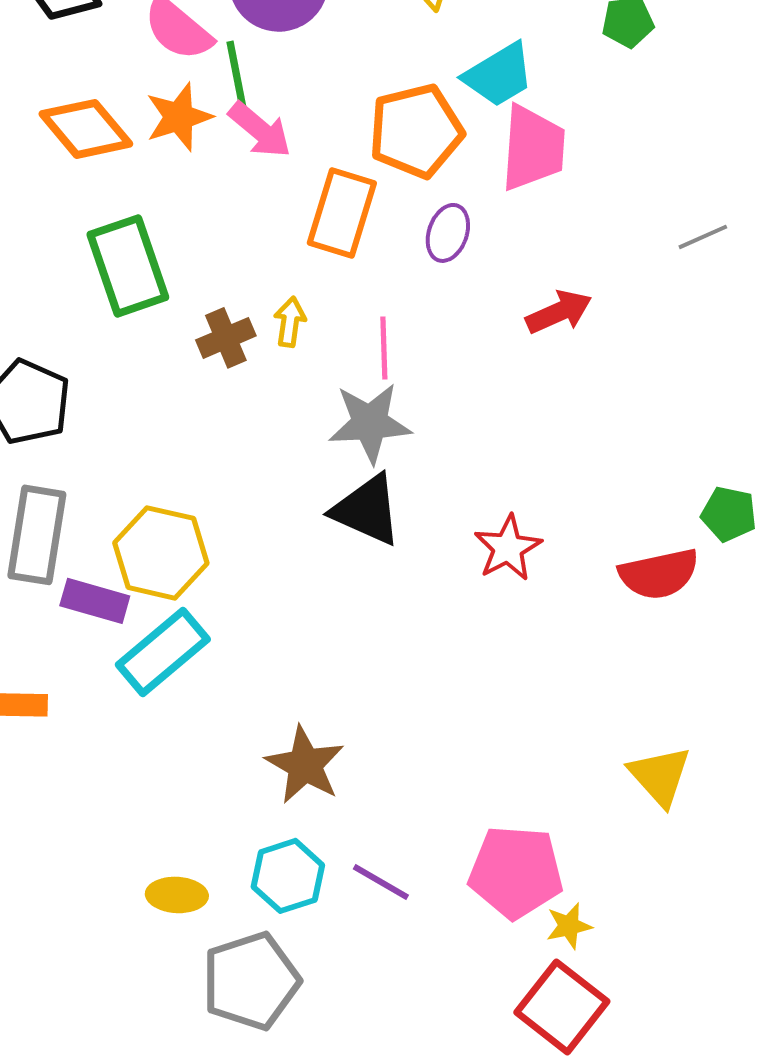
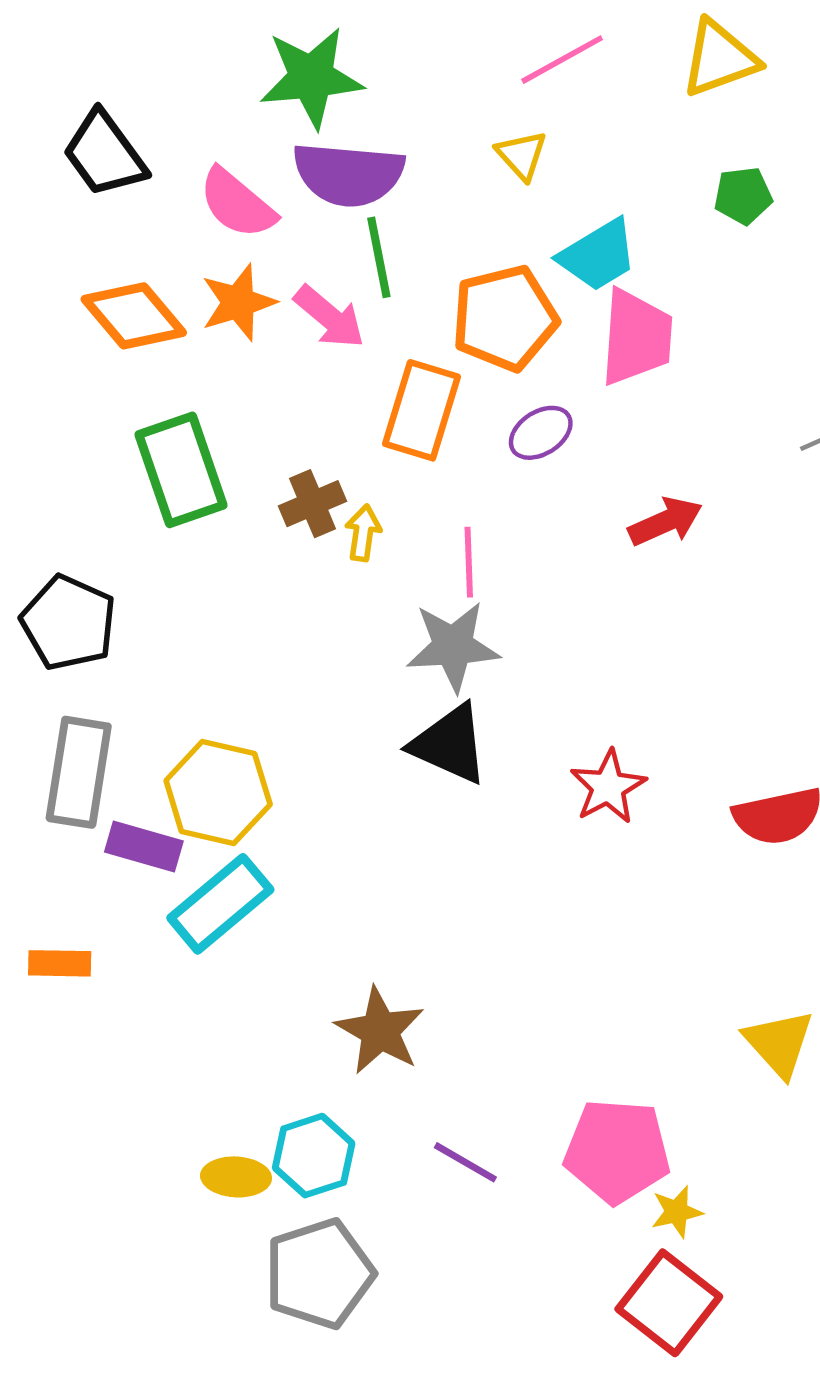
green line: (237, 77) -> (379, 257), moved
purple ellipse: (448, 233) -> (541, 433), turned 38
brown cross: (226, 338) -> (312, 504), moved
cyan hexagon: (288, 876) -> (314, 1156), moved

